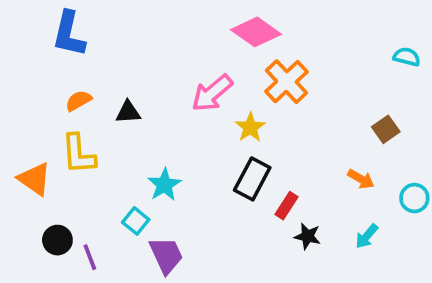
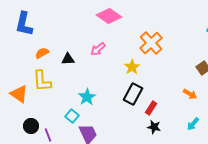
pink diamond: (256, 32) -> (109, 16), moved
blue L-shape: (69, 34) -> (24, 24), moved
pink arrow: (212, 93) -> (98, 49), moved, size x0.7
black star: (307, 236) -> (154, 127), moved

